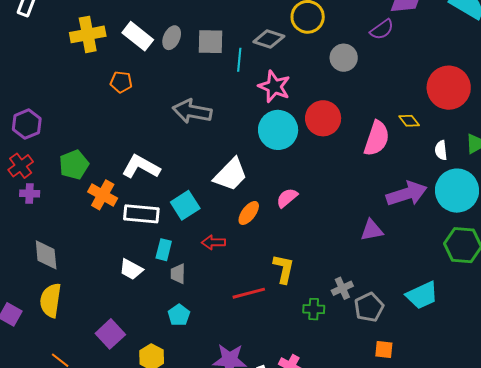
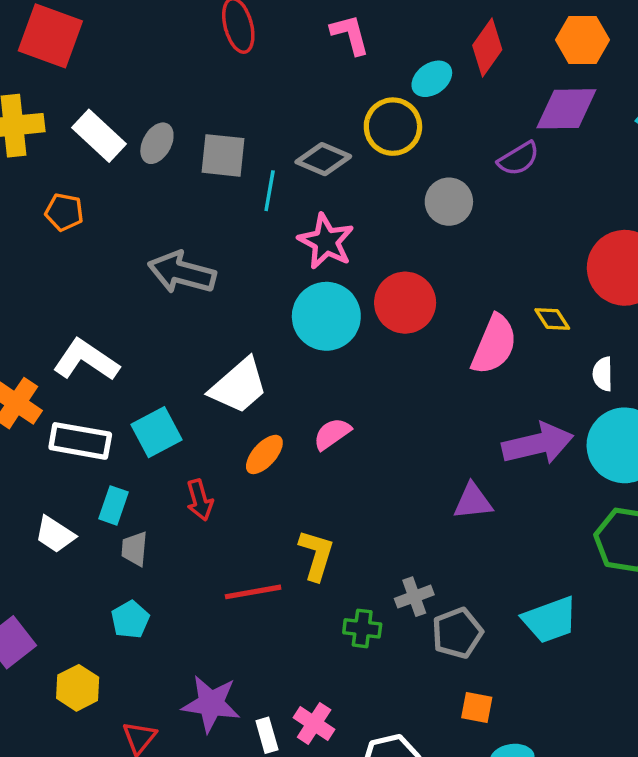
red arrow: (213, 242) -> (200, 500), turned -110

